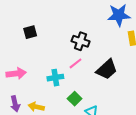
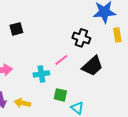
black cross: (81, 41) -> (81, 38), moved
green square: (75, 99) -> (60, 95), turned -32

